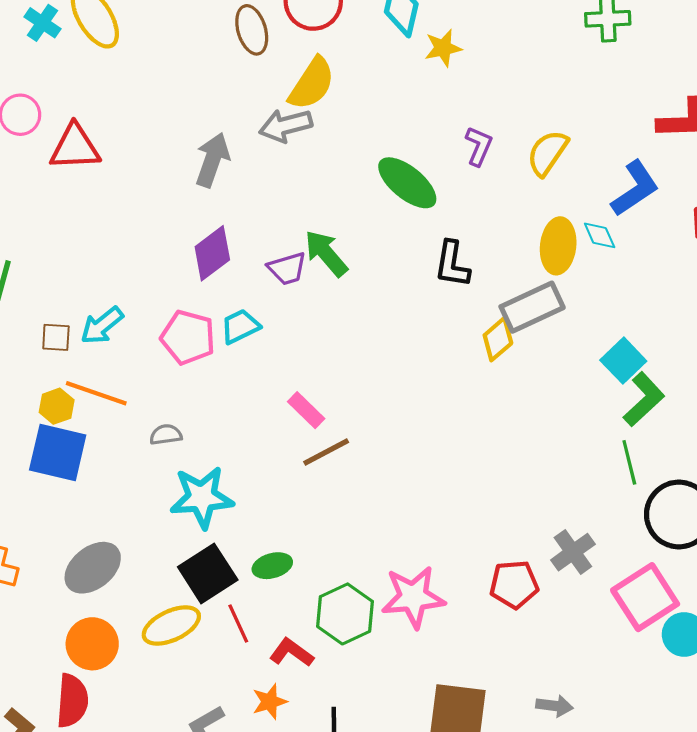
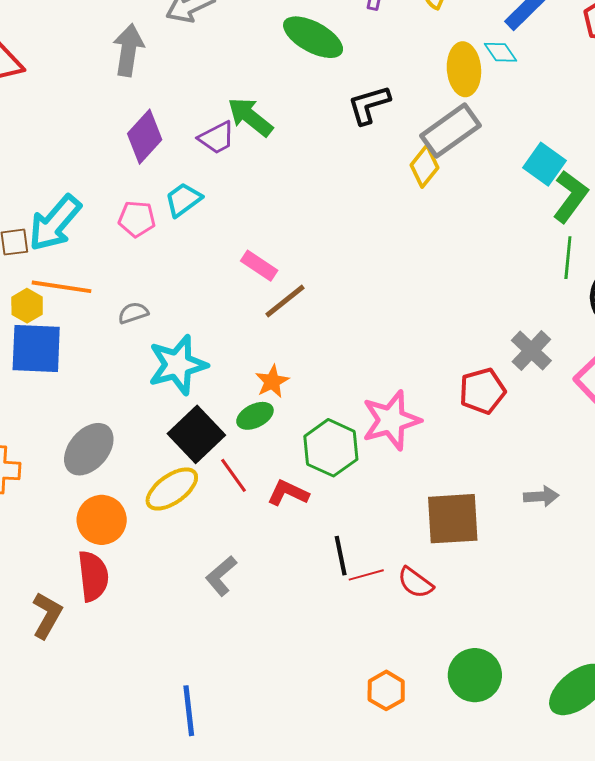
black L-shape: (452, 264) -> (369, 105), turned 75
cyan arrow: (102, 325) -> (55, 223), size x1.4
pink pentagon: (188, 337) -> (137, 219), size x0.7
green line: (629, 462) -> (568, 258), turned 30
orange star: (270, 702) -> (272, 381), moved

